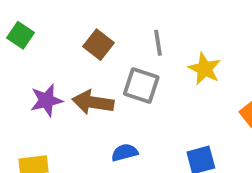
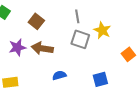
brown square: (99, 45) -> (36, 21), moved
gray square: (141, 86) -> (80, 39), moved

